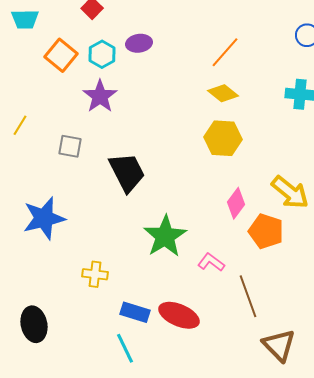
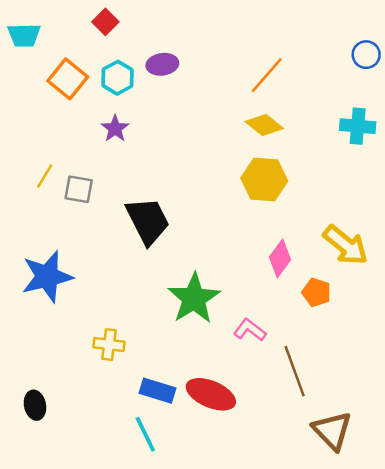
purple star: (100, 96) -> (115, 129), size x0.7
yellow line: (20, 125) -> (45, 176), moved
orange pentagon: (266, 231) -> (316, 292), size x0.7
black ellipse: (34, 324) -> (35, 405), size x0.7

